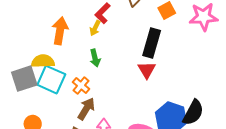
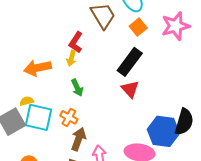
orange arrow: (60, 31) -> (37, 68), turned -100
black rectangle: (152, 43) -> (130, 62), turned 32
yellow semicircle: (43, 61) -> (27, 101), size x0.6

